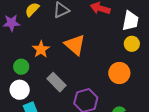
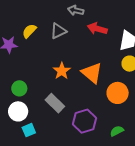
orange triangle: (75, 45) -> (92, 73), moved
orange star: (41, 49) -> (62, 71), moved

